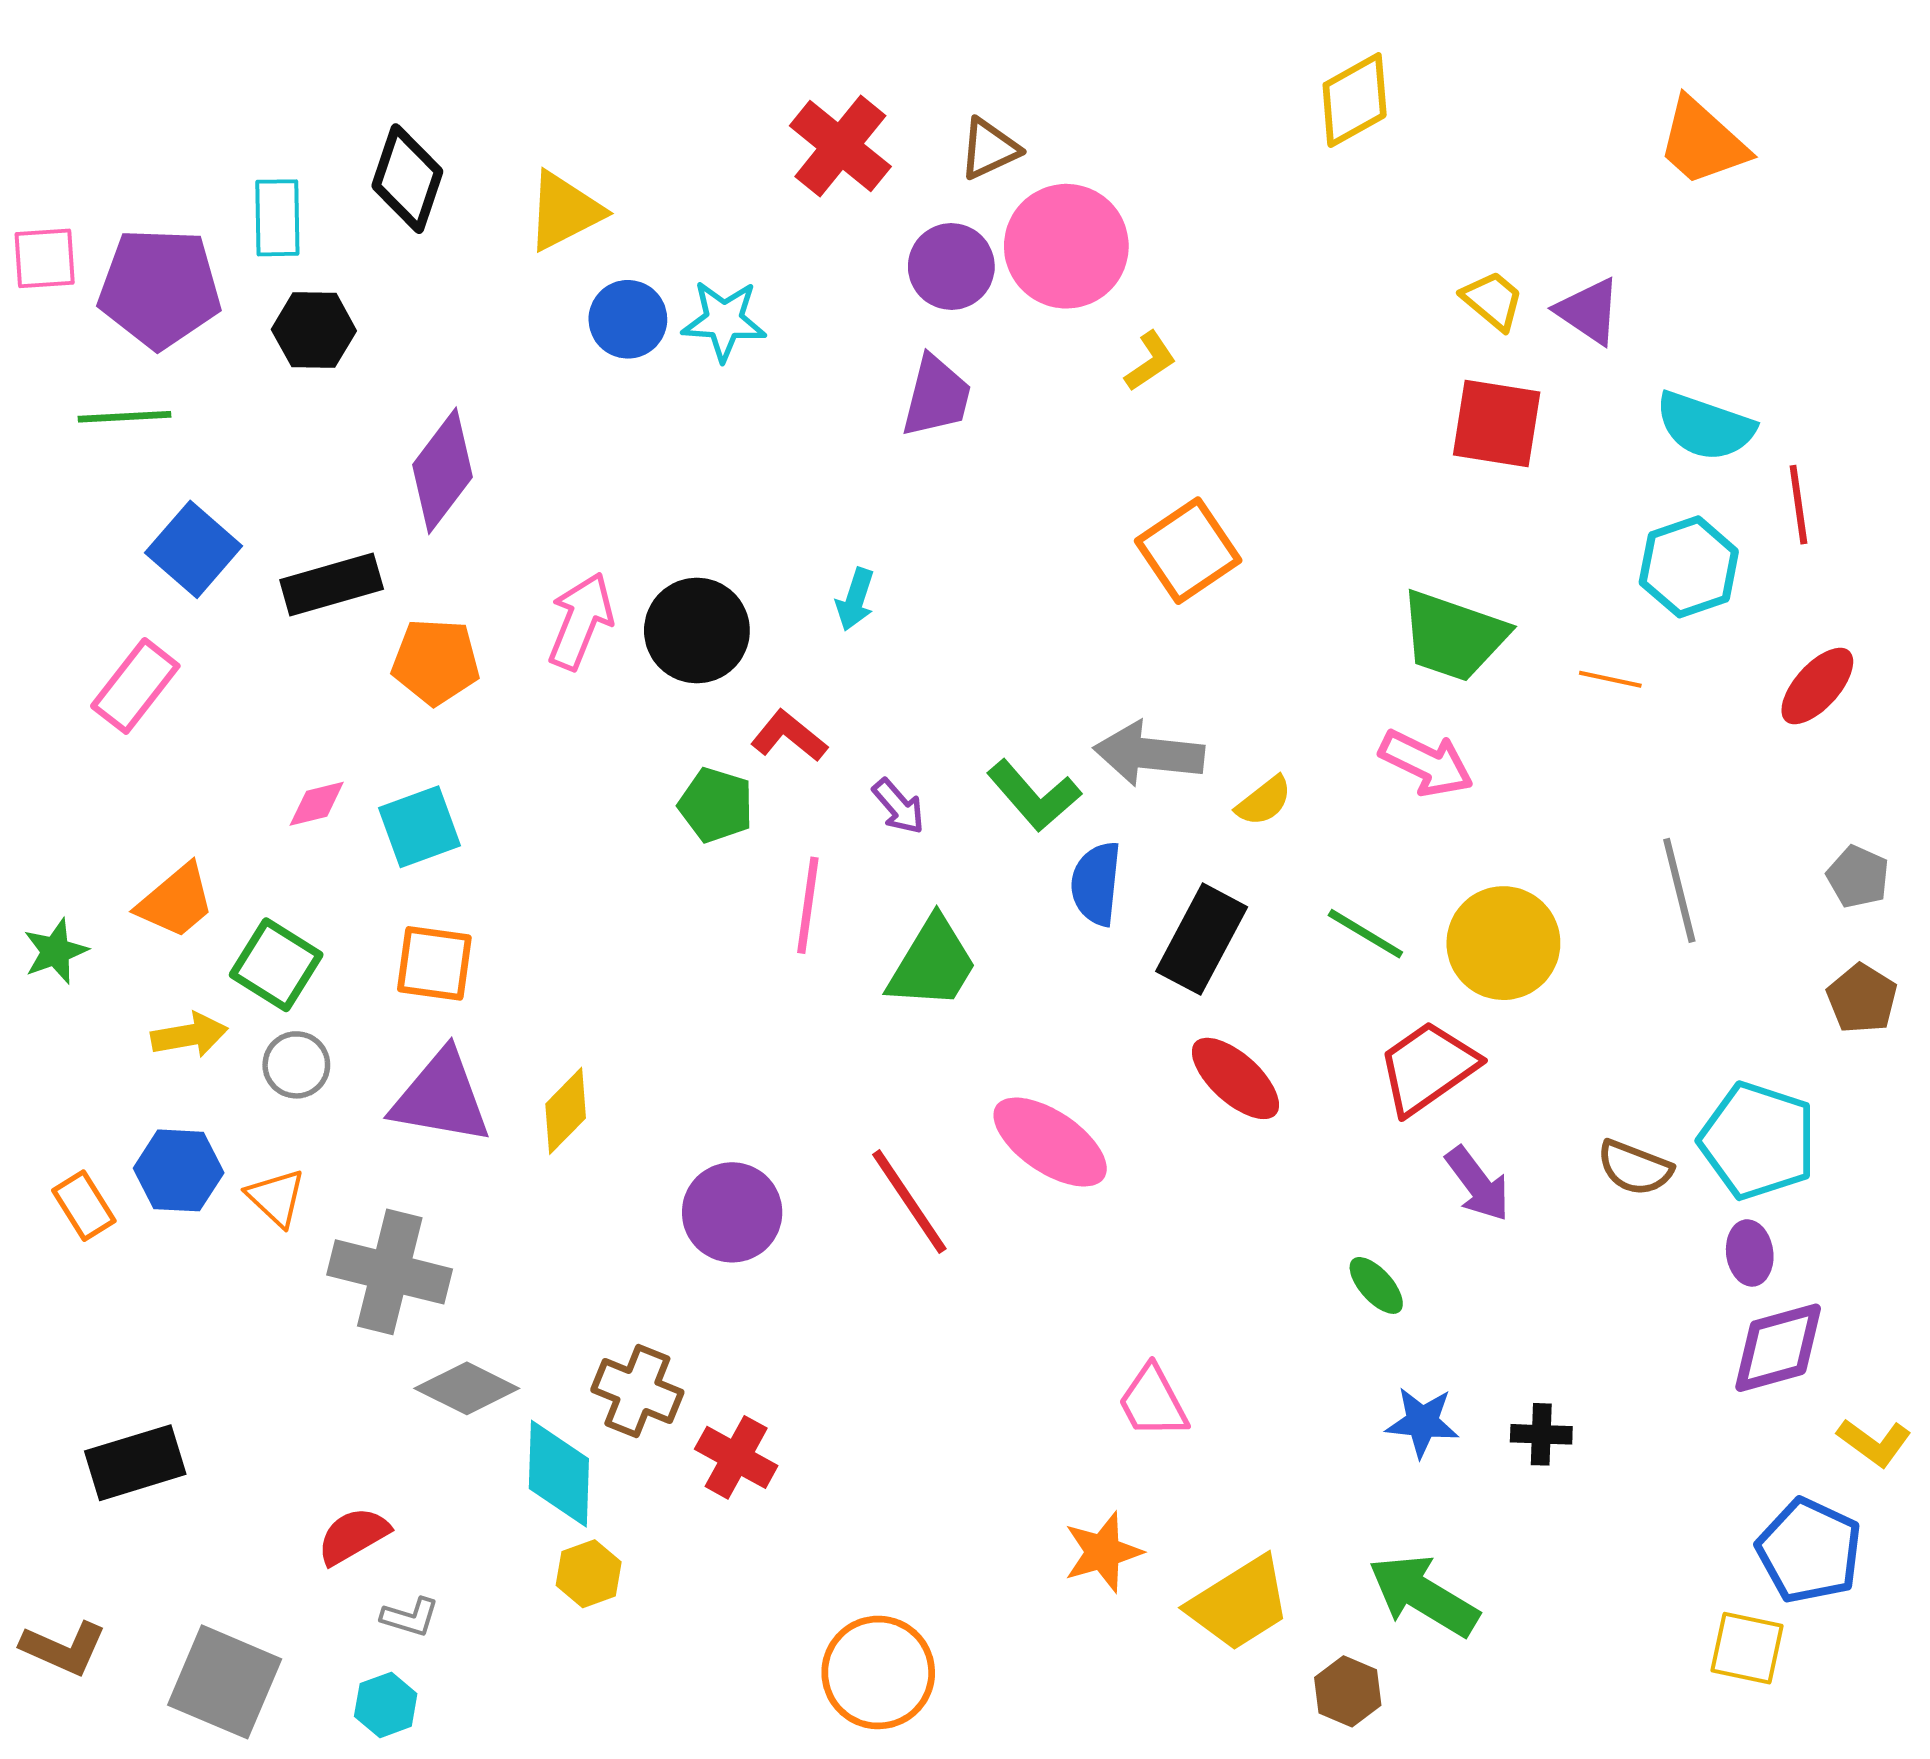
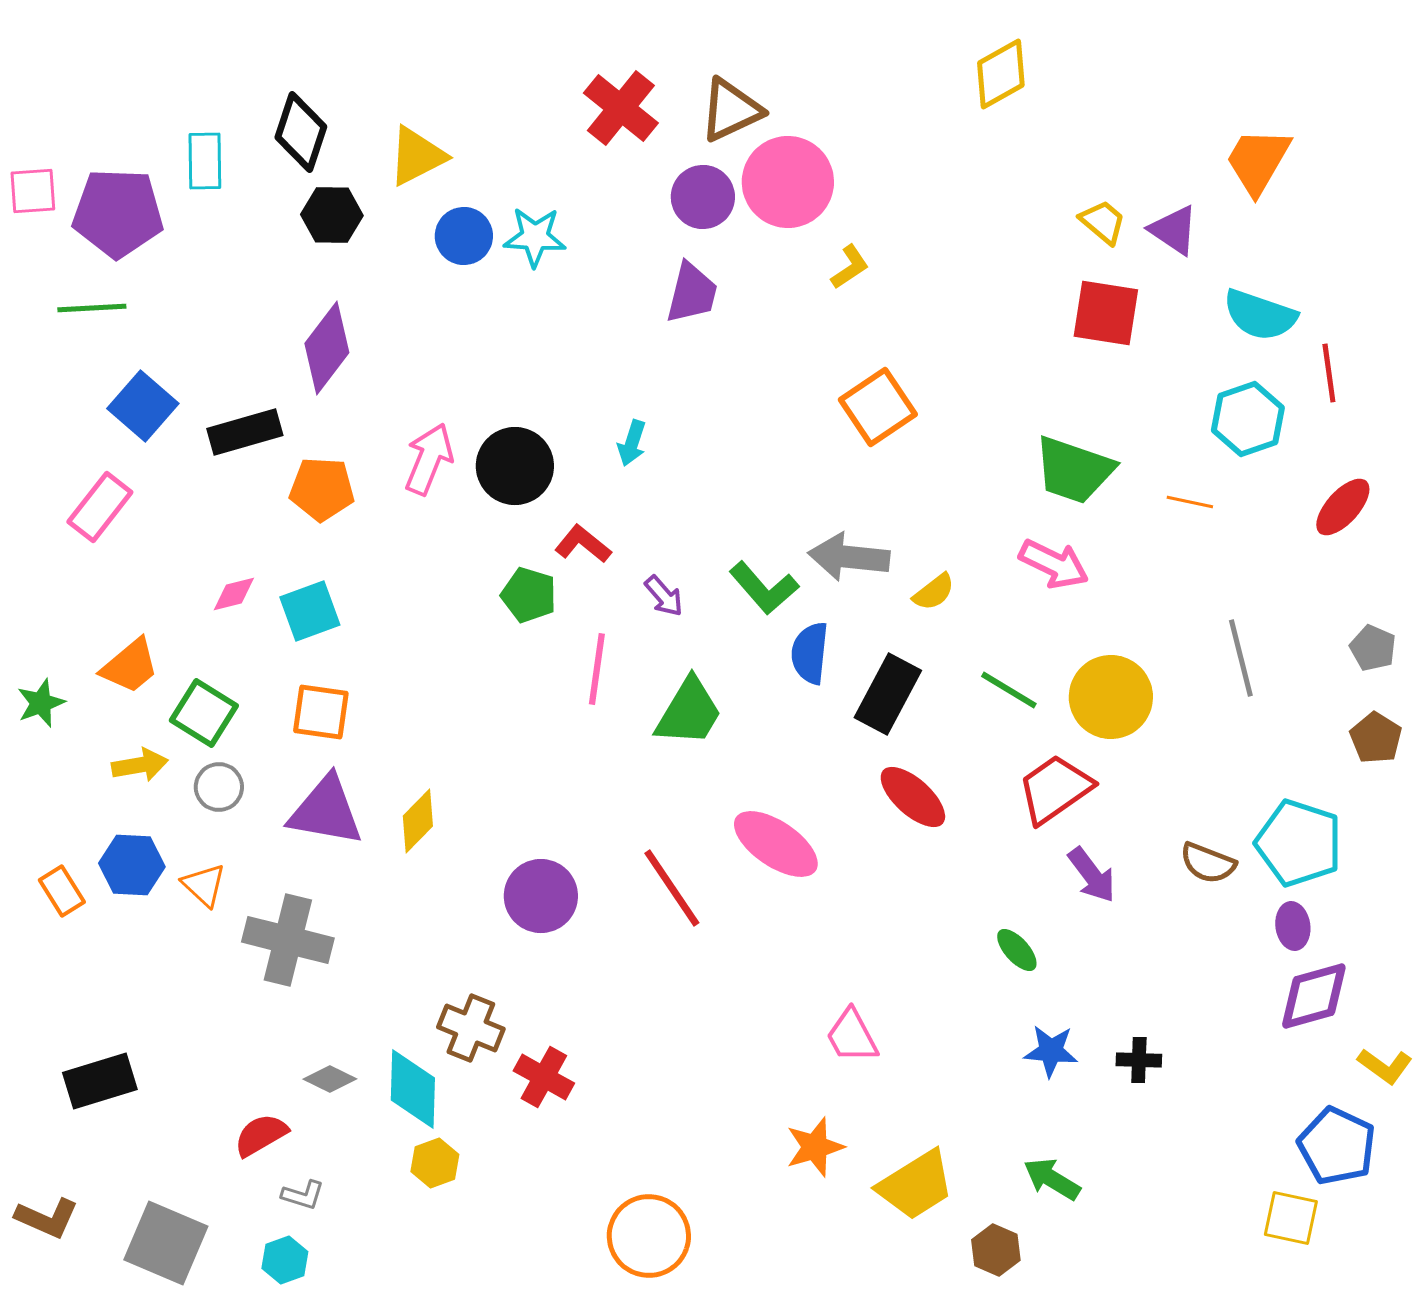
orange trapezoid: (1702, 142) -> (1258, 161), moved, turned 78
brown triangle: (989, 149) -> (731, 110), size x1.4
black hexagon: (314, 330) -> (332, 215), moved
gray diamond: (467, 1388) -> (330, 1079), moved, size x0.7
green arrow: (1424, 1595) -> (1052, 1179), size x0.7

